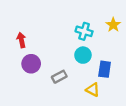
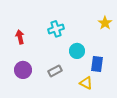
cyan cross: (84, 31) -> (56, 29), moved, turned -35
purple circle: (31, 64) -> (23, 70), moved

